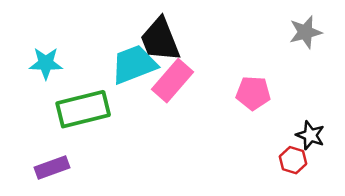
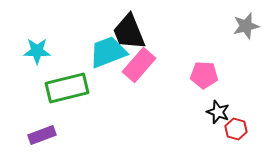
black star: (310, 135) -> (218, 112), moved

